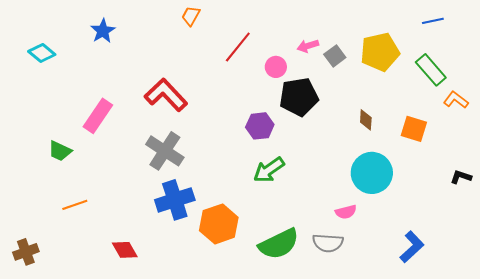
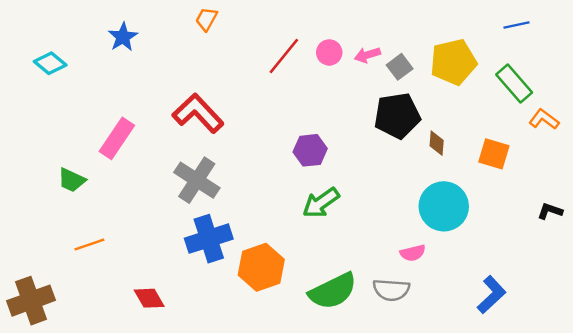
orange trapezoid: (191, 16) -> (206, 19), moved
pink circle: (276, 67) -> (329, 52), moved
black pentagon: (299, 97) -> (397, 116), moved
brown cross: (26, 252) -> (31, 301), size x1.5

